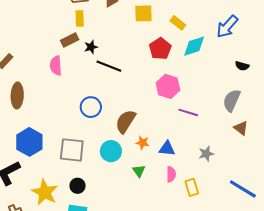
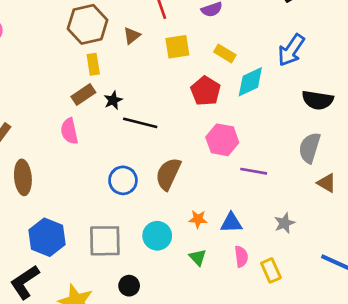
black semicircle: (242, 66) -> (318, 100), size x1.6
brown semicircle: (126, 121) -> (168, 174), moved
black circle: (78, 186) -> (129, 286), moved

